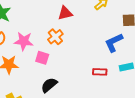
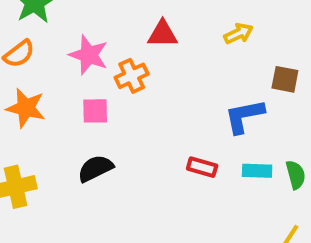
pink star: (24, 41) -> (89, 55), moved
pink square: (42, 58) -> (95, 111), turned -32

